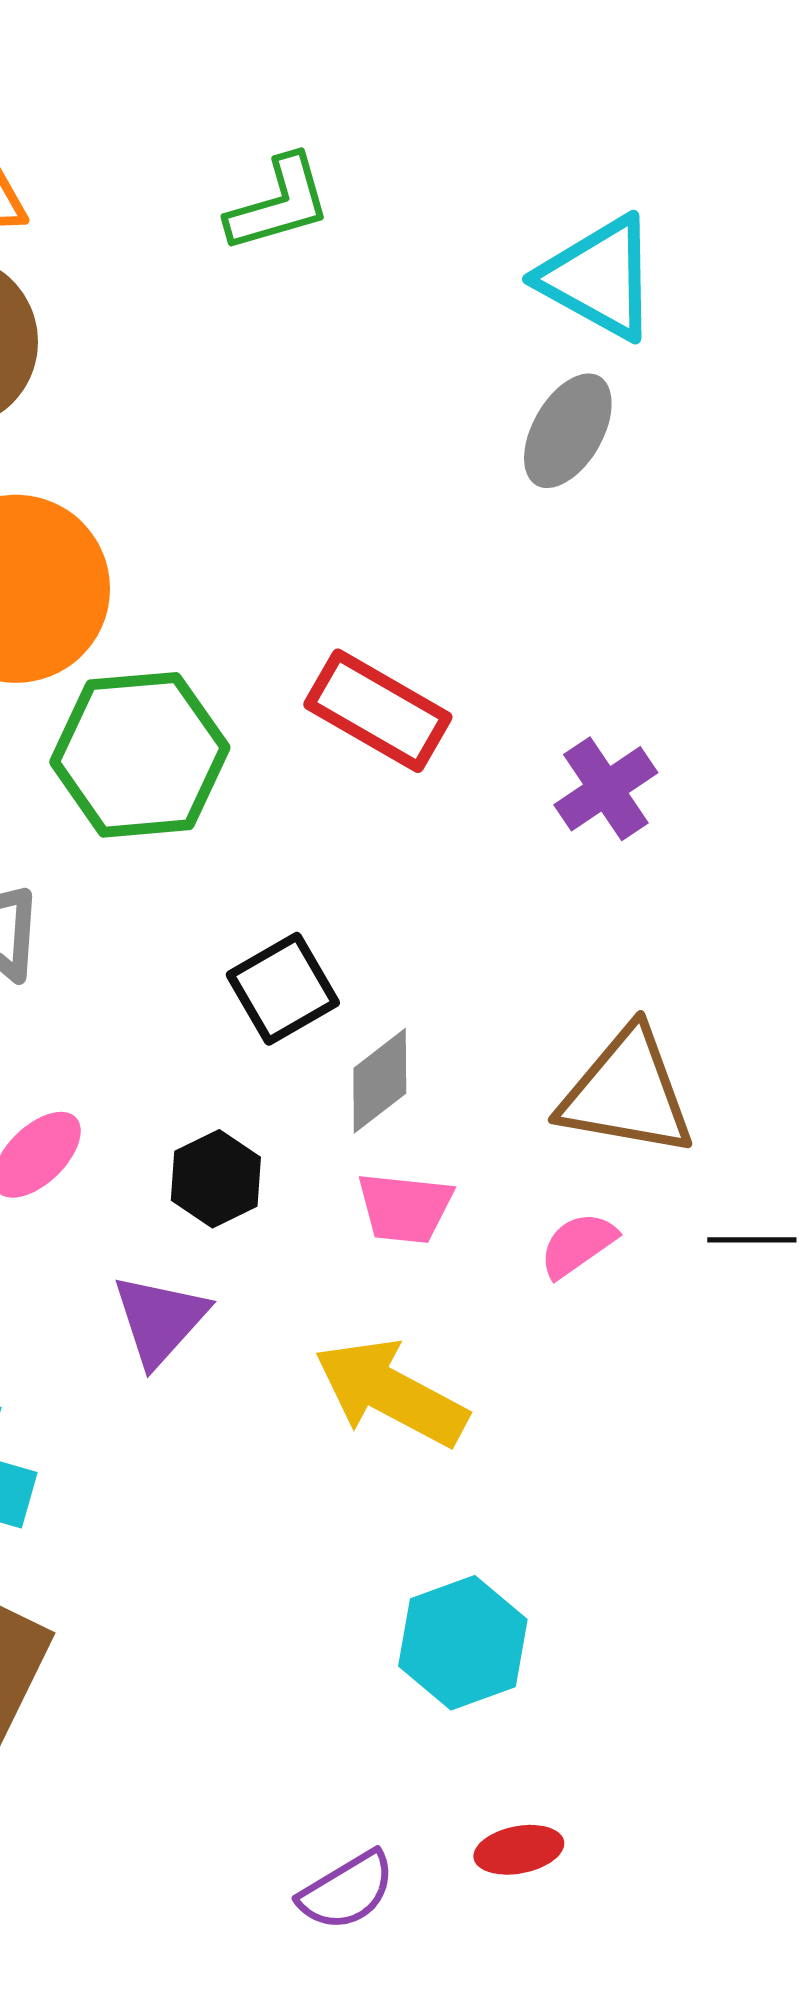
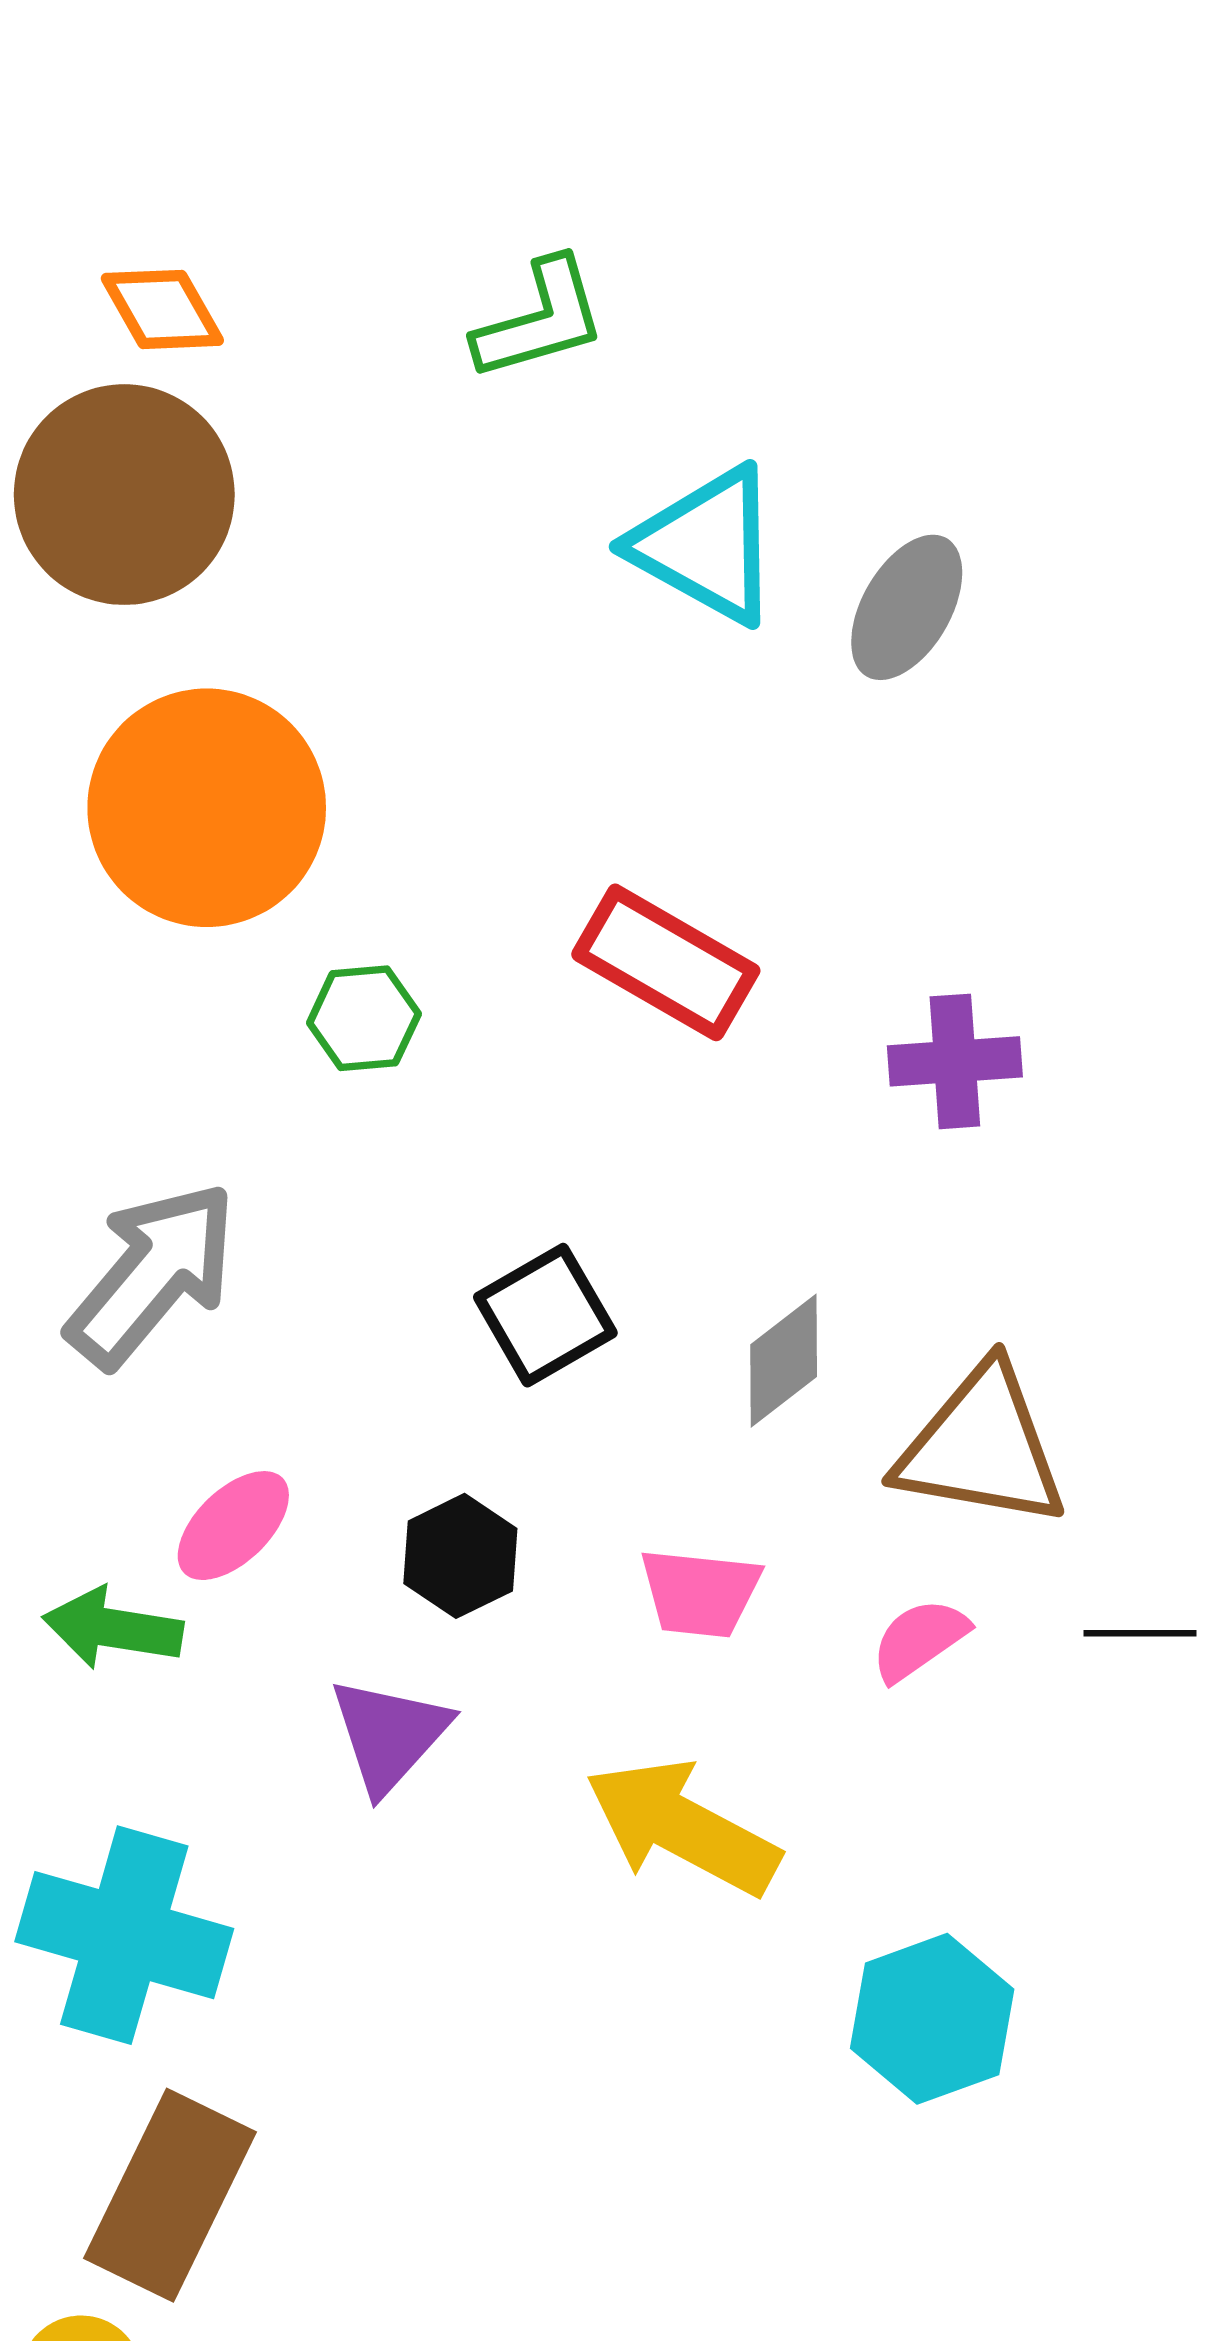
cyan triangle: (599, 278) -> (706, 545), moved
green hexagon: (140, 755) -> (364, 1018), size x0.5
purple cross: (606, 789) -> (955, 1061), turned 30
gray diamond: (380, 1081) -> (784, 1361), moved
cyan hexagon: (463, 1643) -> (932, 2019), moved

